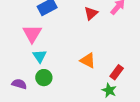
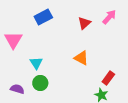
pink triangle: (32, 34) -> (13, 40), moved
orange triangle: (88, 60) -> (81, 58), moved

